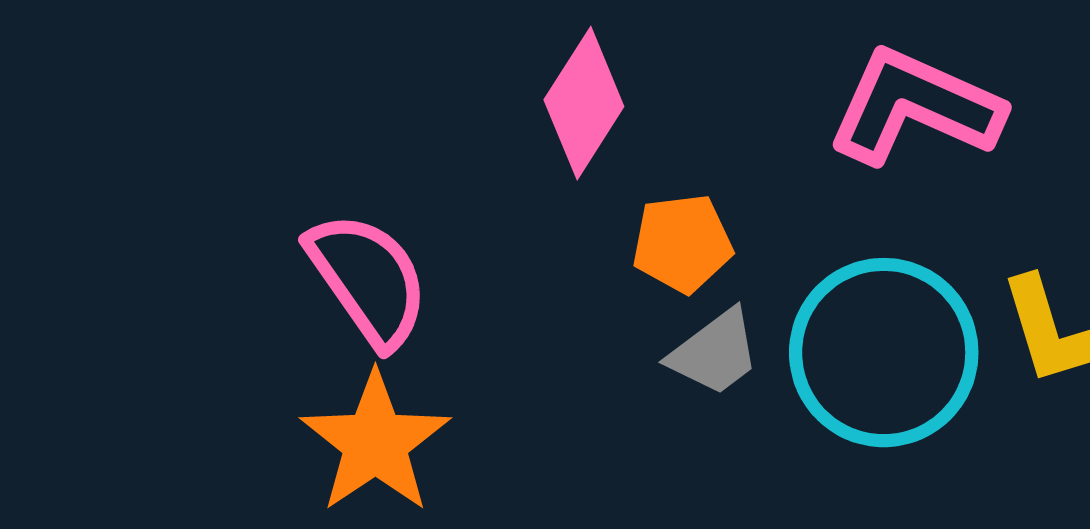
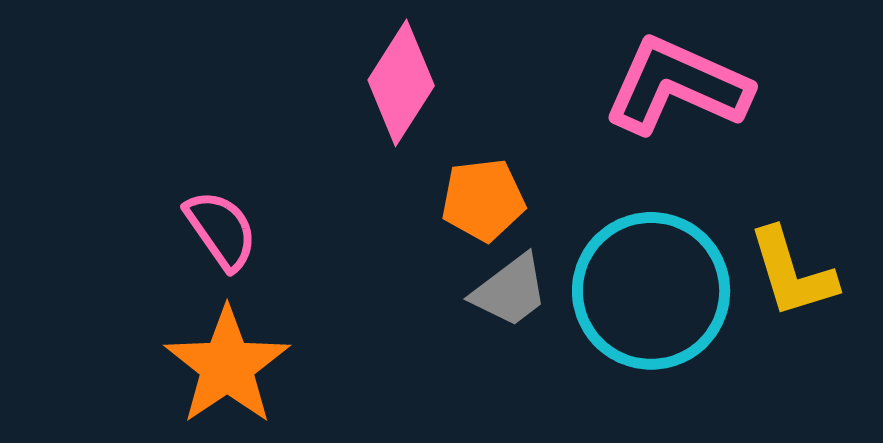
pink semicircle: (368, 279) -> (221, 230), size x0.7

